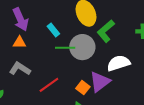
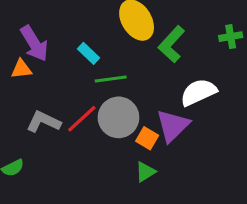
orange triangle: (19, 42) -> (21, 69), moved
gray circle: (82, 47) -> (118, 117), moved
red line: (49, 85) -> (82, 119), moved

